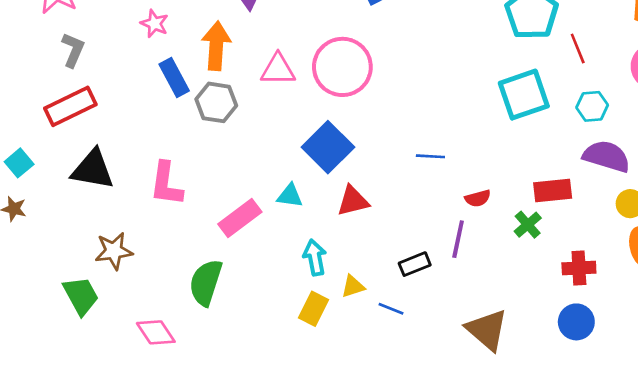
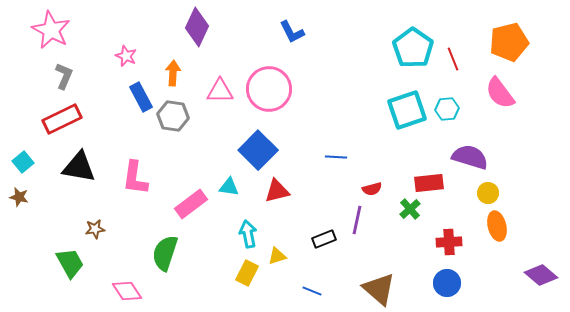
orange arrow: (216, 46) -> (173, 73), size x0.7
red line: (578, 49) -> (453, 59), moved
cyan hexagon: (592, 106) -> (447, 109), moved
brown star: (114, 251) -> (95, 229), size x0.7
blue line: (391, 309) -> (312, 291), moved

